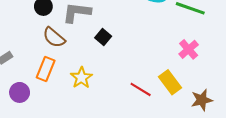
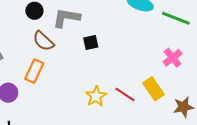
black square: (103, 37) -> (91, 42), turned 35
yellow star: (81, 78) -> (96, 96), moved

